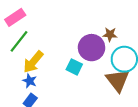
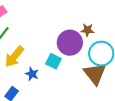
blue star: (30, 81) -> (32, 74), moved

